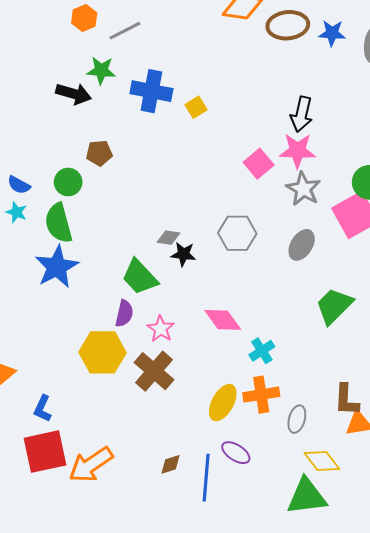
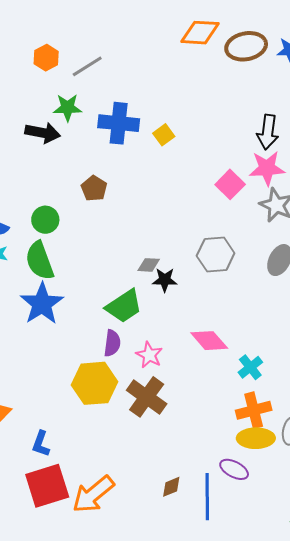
brown pentagon: (99, 153) -> (94, 188), moved, turned -30
green trapezoid: (140, 277) -> (124, 306), turned -75
yellow ellipse: (223, 403) -> (256, 438), moved, turned 66

